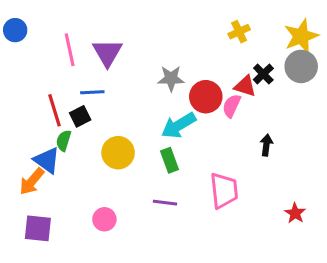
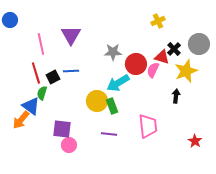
yellow star: (301, 36) -> (186, 71), moved
pink line: (70, 50) -> (41, 44), moved
blue line: (92, 92) -> (71, 71), moved
yellow circle: (118, 153) -> (97, 101), moved
purple square: (38, 228) -> (62, 129), moved

